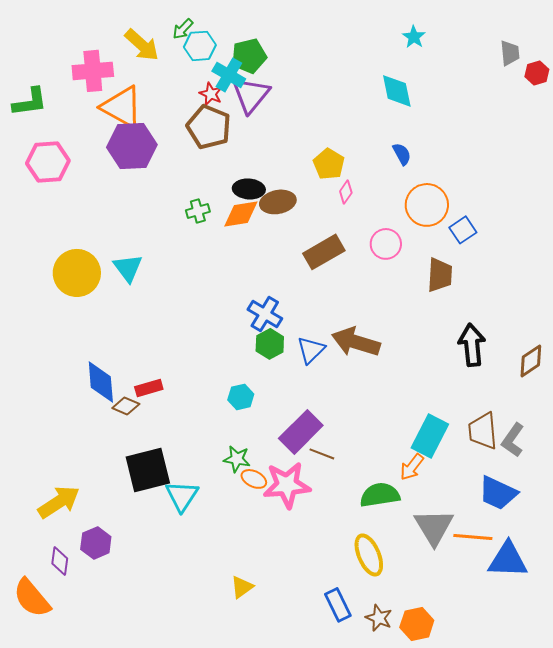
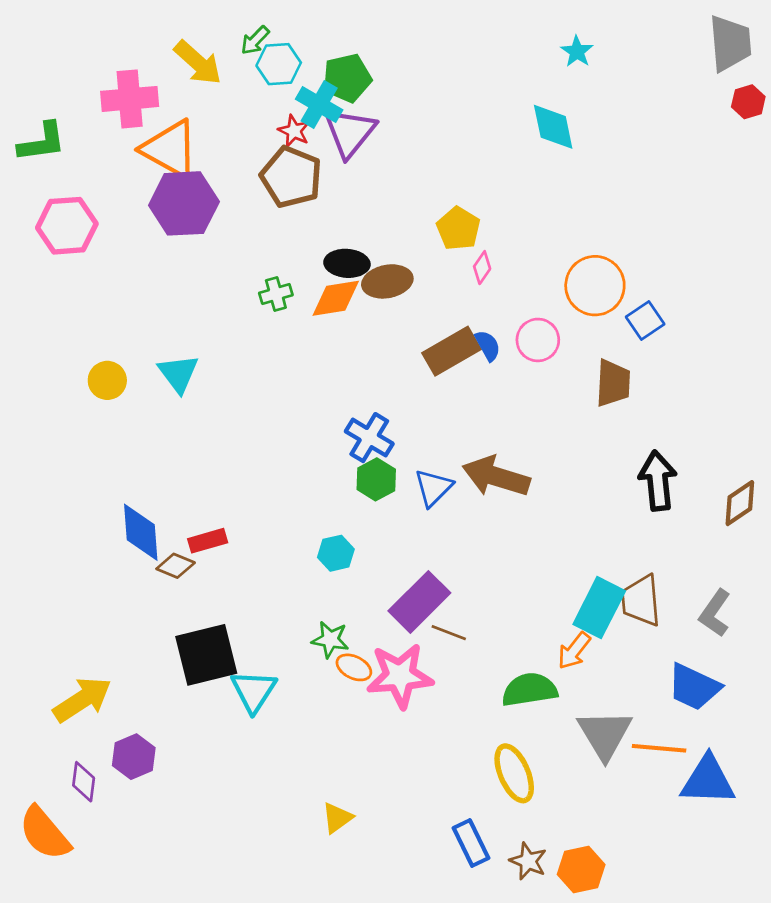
gray trapezoid: (510, 53) -> (730, 43), moved, size x1.6
blue semicircle: (402, 154) -> (488, 346), moved
yellow circle: (77, 273) -> (107, 380), size x0.6
brown trapezoid: (483, 431) -> (641, 601), moved

